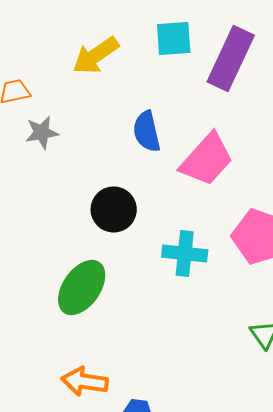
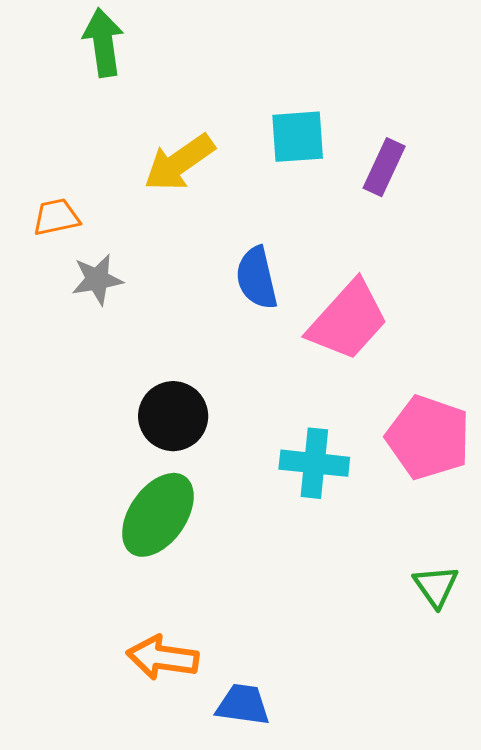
purple rectangle: (231, 58) -> (384, 167), size x0.6
black circle: (114, 209) -> (173, 416), moved

